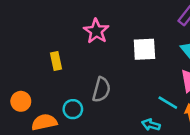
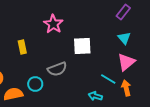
white square: (144, 49) -> (82, 46), moved
gray semicircle: (101, 90) -> (57, 69), turned 54

